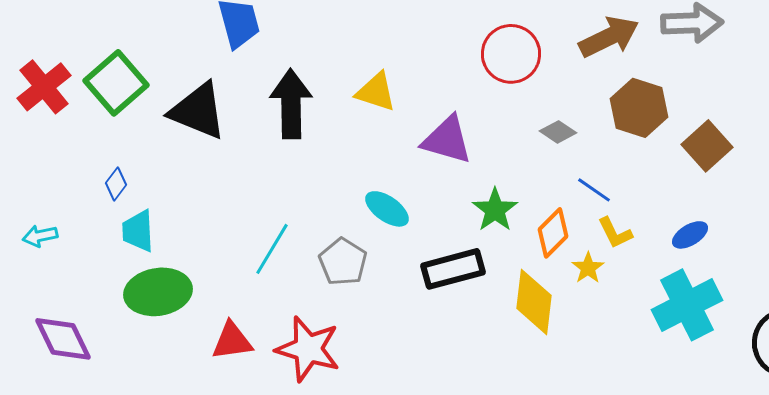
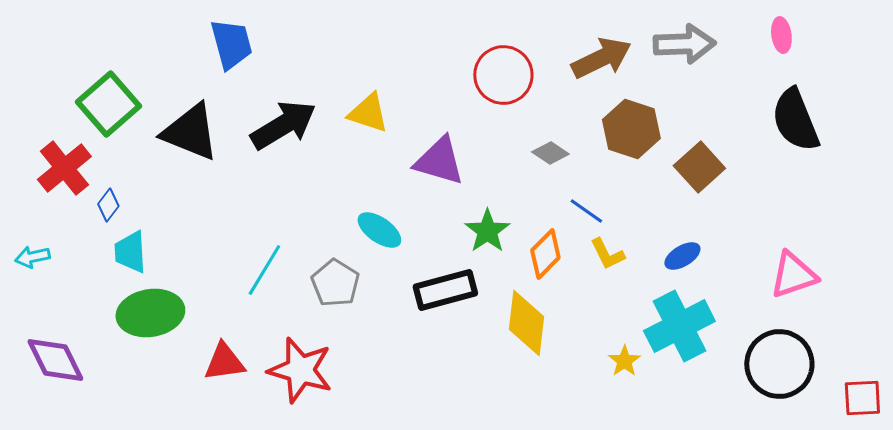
red cross: (44, 87) -> (64, 168), moved
black arrow: (291, 104) -> (283, 125), turned 60
yellow star: (588, 268) -> (624, 361), moved

